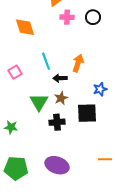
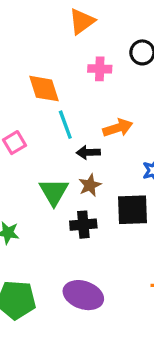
pink cross: (67, 17) -> (100, 69), moved
orange diamond: (25, 27) -> (44, 89), moved
orange arrow: (78, 63) -> (118, 128), turned 54

